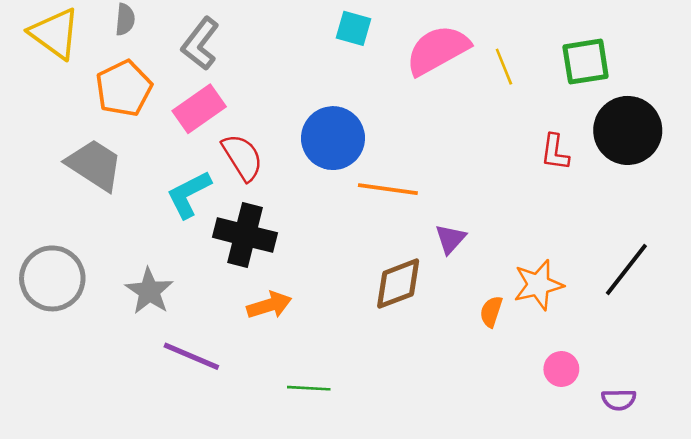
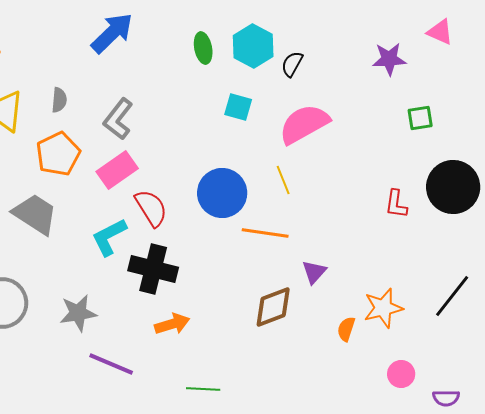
green square: (586, 62) -> (420, 118), moved, size x0.7
yellow line: (504, 67) -> (283, 180), moved
gray star: (149, 291) -> (78, 313), turned 30

